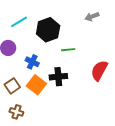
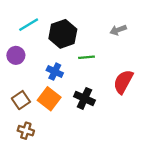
gray arrow: (92, 17) -> (118, 30), moved
blue cross: (32, 62) -> (55, 72), moved
black cross: (58, 77) -> (84, 98), moved, turned 30

